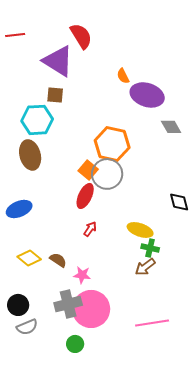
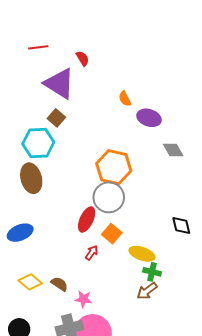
red line: (15, 35) -> (38, 47), moved
red semicircle: (81, 36) -> (83, 58), size x0.6
brown square: (55, 95) -> (56, 118), turned 36
purple ellipse: (147, 95) -> (149, 118), size x0.7
orange square: (88, 170) -> (112, 234), moved

